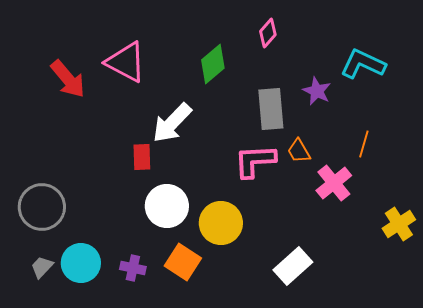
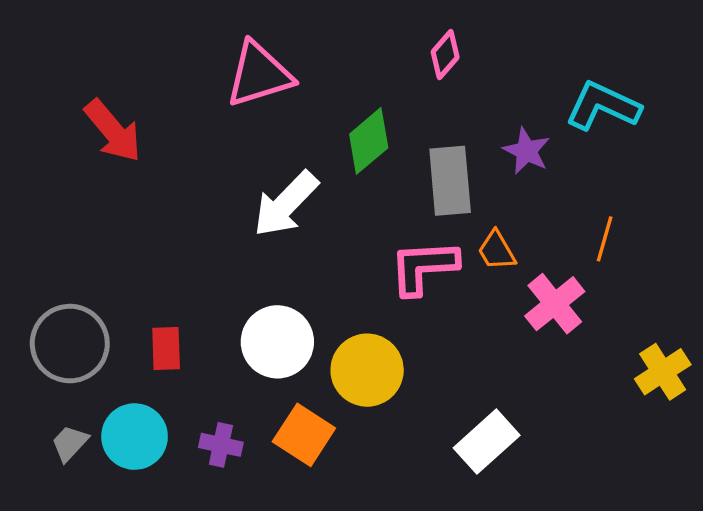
pink triangle: (126, 62) -> (259, 74), moved, turned -45
green diamond: (213, 64) -> (369, 141), moved
red rectangle: (142, 157) -> (166, 349), moved

